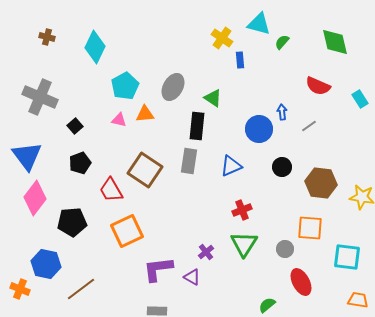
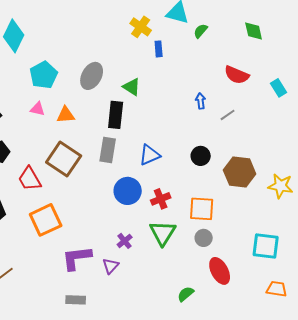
green diamond: (335, 42) -> (254, 31), size x0.7
orange triangle: (145, 114) -> (66, 115), moved
blue circle: (259, 129) -> (128, 191), moved
orange square: (310, 228) -> (202, 209), moved
purple triangle: (192, 277) -> (111, 266), turned 42

